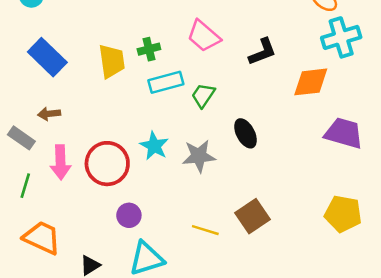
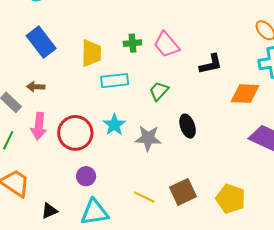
green cross: (149, 49) -> (132, 43), moved
cyan rectangle: (166, 82) -> (115, 81), moved
yellow pentagon: (343, 214) -> (231, 199), moved

